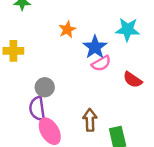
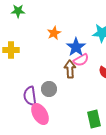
gray circle: (45, 87) -> (49, 89), moved
brown arrow: (90, 120) -> (70, 69), moved

